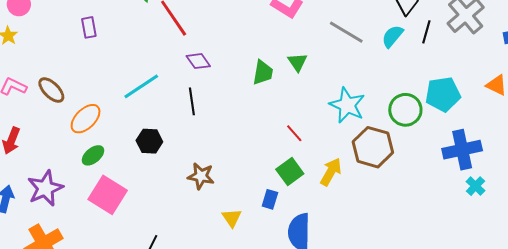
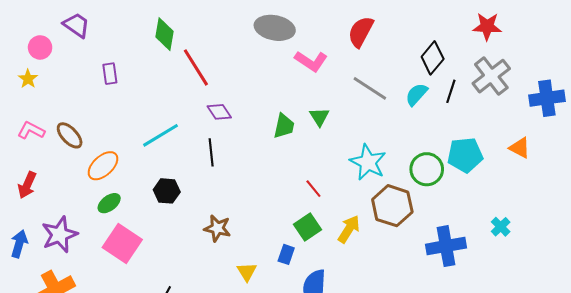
blue cross: (462, 150) -> (446, 246), moved
cyan cross: (476, 186) -> (501, 227), moved

